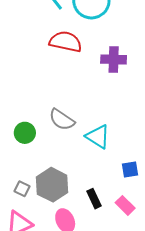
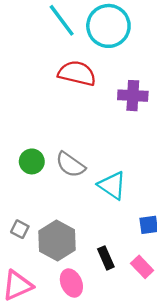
green circle: (25, 133) -> (32, 161), moved
gray square: (22, 189) -> (20, 229), moved

